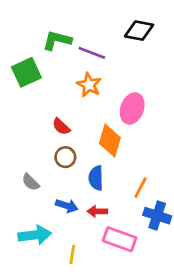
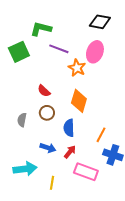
purple line: (92, 53) -> (59, 49), moved
orange star: (89, 85) -> (77, 68), moved
pink ellipse: (132, 108) -> (95, 52), moved
gray semicircle: (31, 182) -> (22, 120), moved, turned 56
red arrow: (97, 211) -> (70, 152), turned 128

